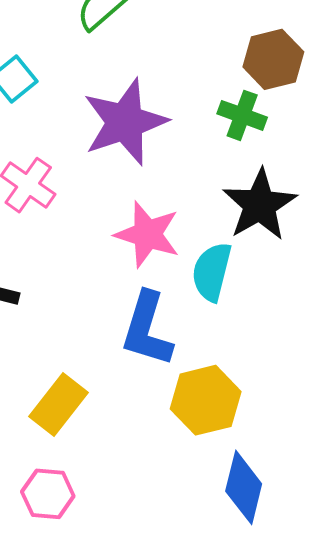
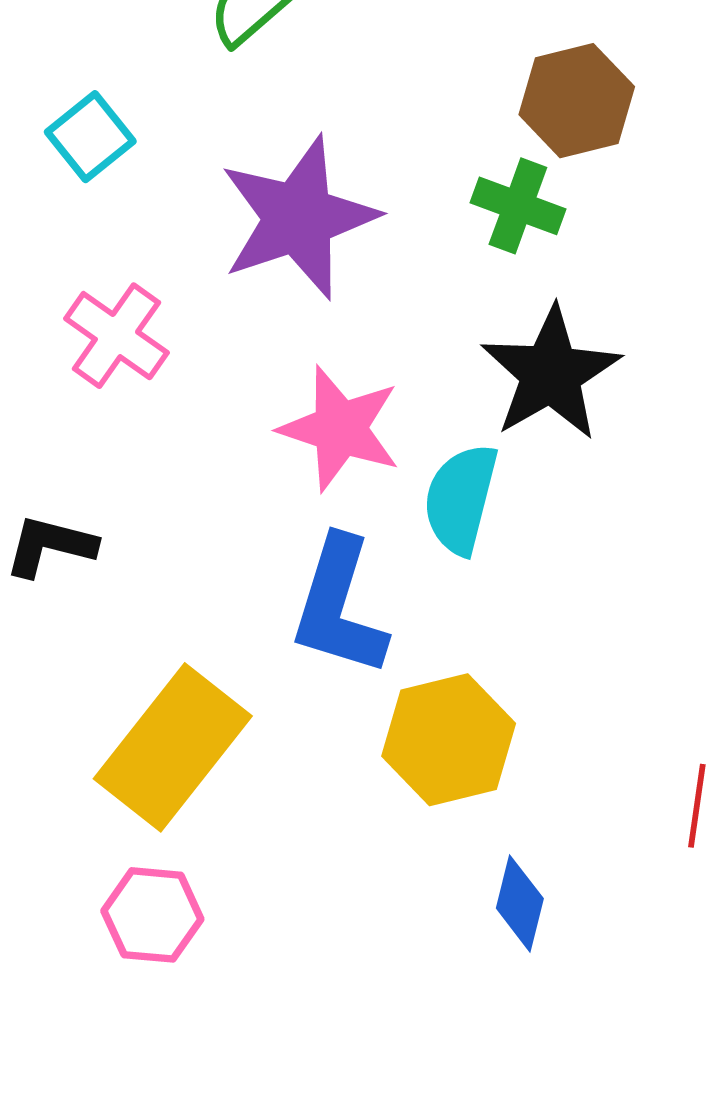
yellow rectangle: (59, 404) -> (173, 747), size x1.4
blue diamond: (244, 487) -> (520, 903), size x0.7

